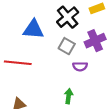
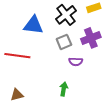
gray square: (67, 46) -> (64, 42), turned 35

